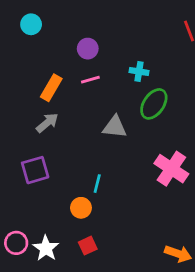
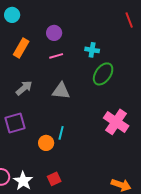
orange rectangle: (51, 88) -> (21, 48), moved
gray triangle: (115, 127) -> (61, 91), moved
orange circle: (81, 208) -> (46, 143), moved

